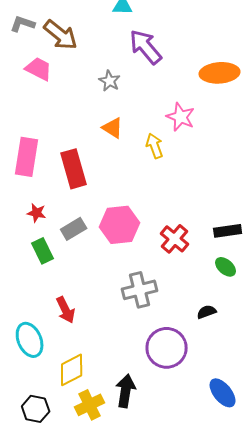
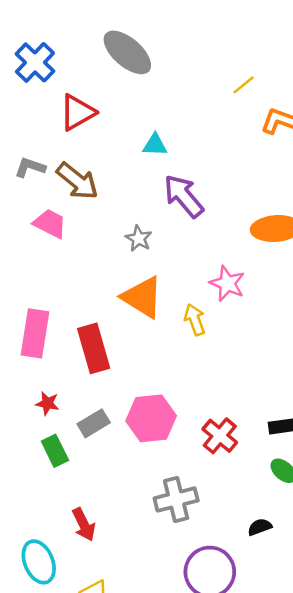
orange triangle: (113, 128) -> (142, 297), size x1.6

